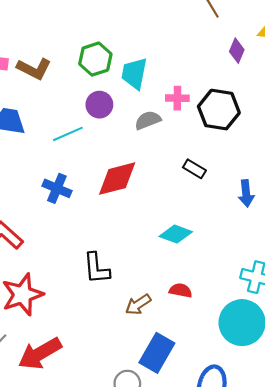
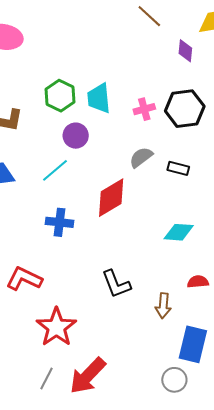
gray semicircle: (148, 120) -> (141, 157), moved
brown arrow: (138, 304) -> (163, 306), turned -35

